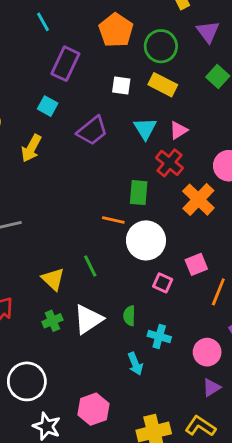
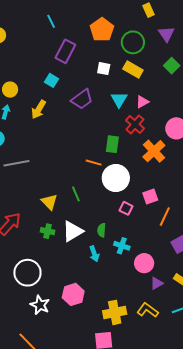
green cross: (52, 321) -> (48, 231), turned 32
pink circle: (207, 352) -> (144, 263), moved
cyan arrow: (135, 364) -> (94, 254), moved

